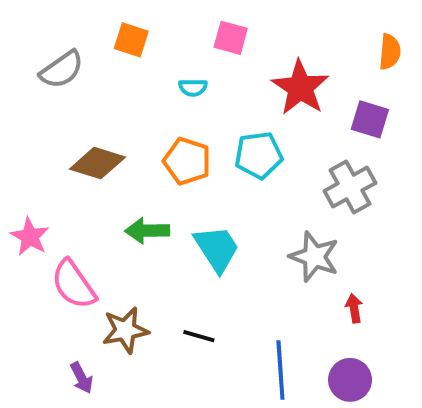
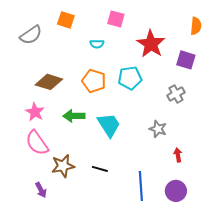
gray cross: (350, 187) -> (176, 94), size x0.7
pink star: (30, 237) -> (35, 112), moved
gray star: (314, 257) -> (158, 129), size x0.7

